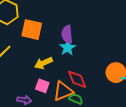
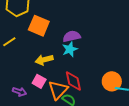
purple semicircle: (67, 34) -> (72, 36), turned 72
orange triangle: (63, 91) -> (58, 90), turned -35

